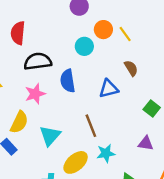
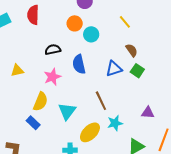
orange circle: (103, 30) -> (75, 23), moved
red semicircle: (18, 33) -> (33, 15), moved
black semicircle: (38, 61) -> (53, 50), size x0.7
green square: (152, 108) -> (137, 71), moved

